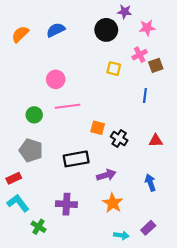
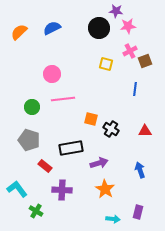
pink star: (147, 28) -> (128, 26), moved
red rectangle: (14, 178) -> (45, 166), moved, turned 64
purple rectangle: (148, 228) -> (138, 212), turned -32

